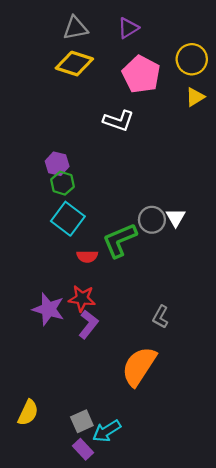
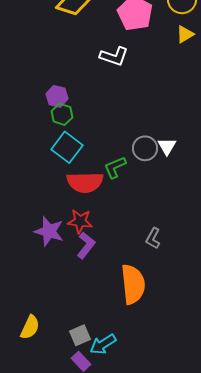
green L-shape: (120, 240) -> (115, 167), size x0.7
red semicircle: (87, 256) -> (85, 182), size x1.8
orange semicircle: (139, 366) -> (133, 284), turned 141

